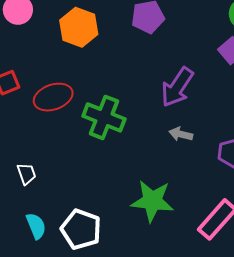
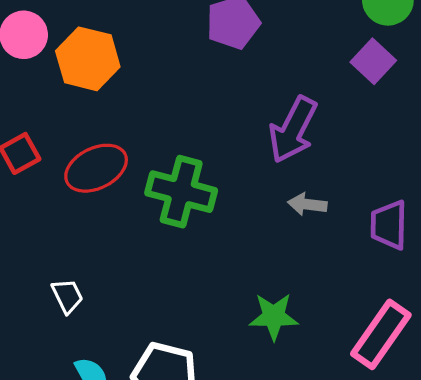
orange hexagon: (79, 27) -> (88, 59), moved
green star: (152, 201) -> (274, 316), size x0.7

